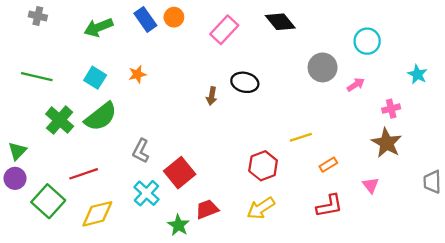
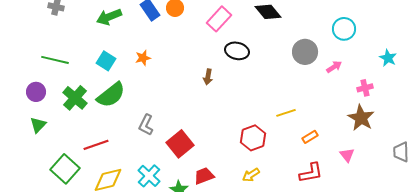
black ellipse: (245, 82) -> (237, 51), moved
purple circle: (15, 178) -> (36, 92), moved
cyan cross: (146, 193) -> (149, 176), moved
yellow arrow: (261, 208) -> (251, 175), size x0.7

